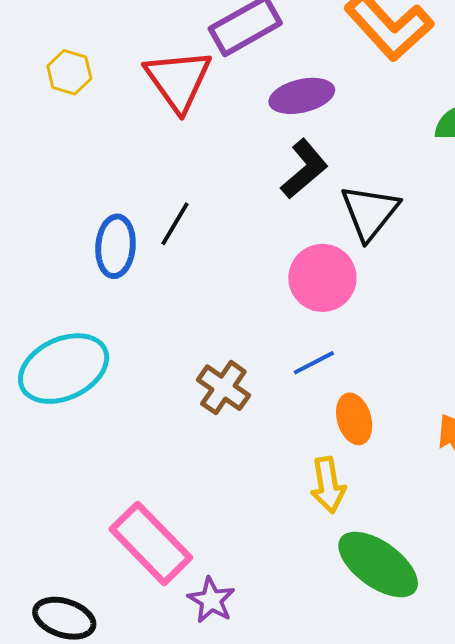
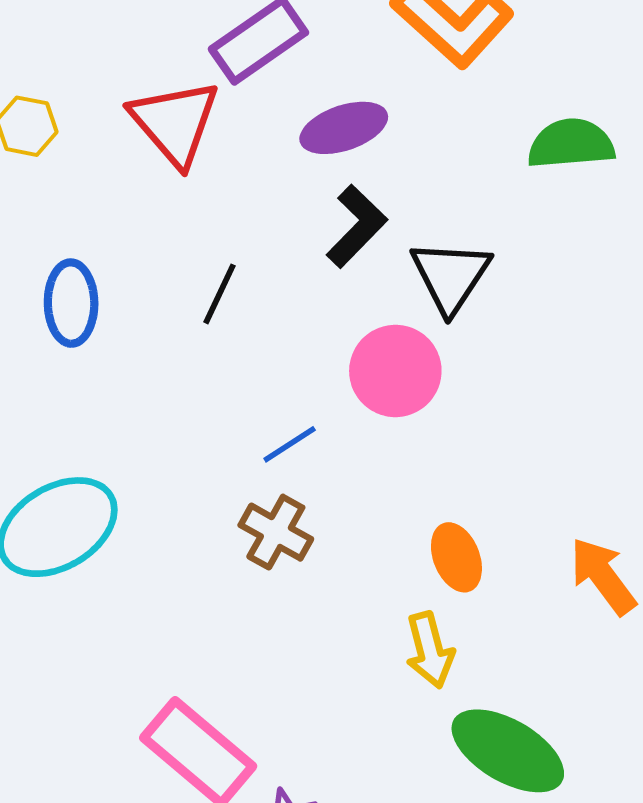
black line: (175, 224) -> (220, 294), moved
blue ellipse: (116, 246) -> (71, 303), moved
blue line: (314, 363) -> (290, 444), moved

